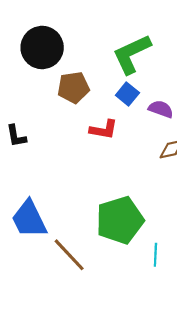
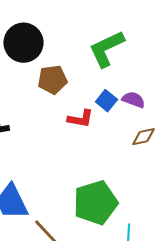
blue square: (127, 94) -> (106, 101), moved

